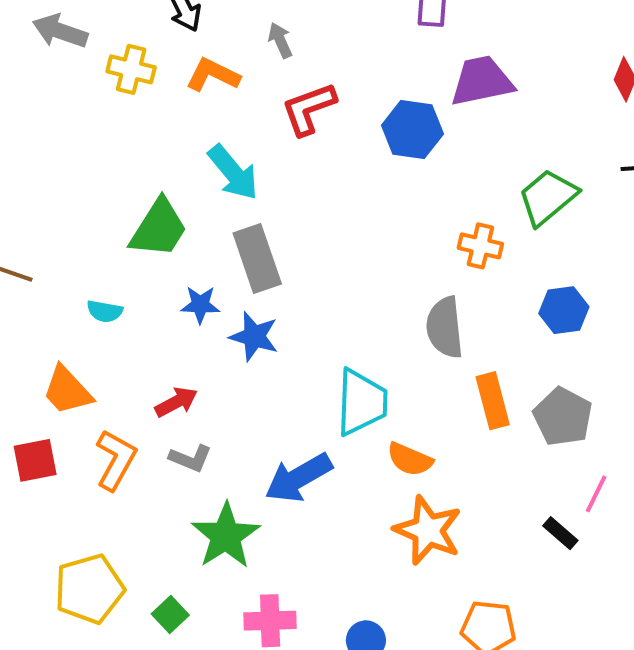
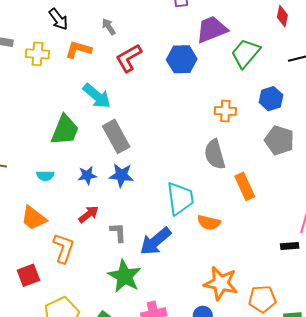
green trapezoid: (548, 197) -> (246, 53), moved
blue star: (200, 305) -> (87, 175), moved
blue hexagon: (564, 310) -> (271, 99), moved
gray pentagon: (563, 417) -> (279, 140), moved
gray L-shape: (190, 458) -> (118, 232), moved, turned -105
red square: (35, 460) -> (28, 275), moved
orange star: (428, 530) -> (221, 283), moved
black rectangle: (560, 533) -> (290, 246), turned -36

